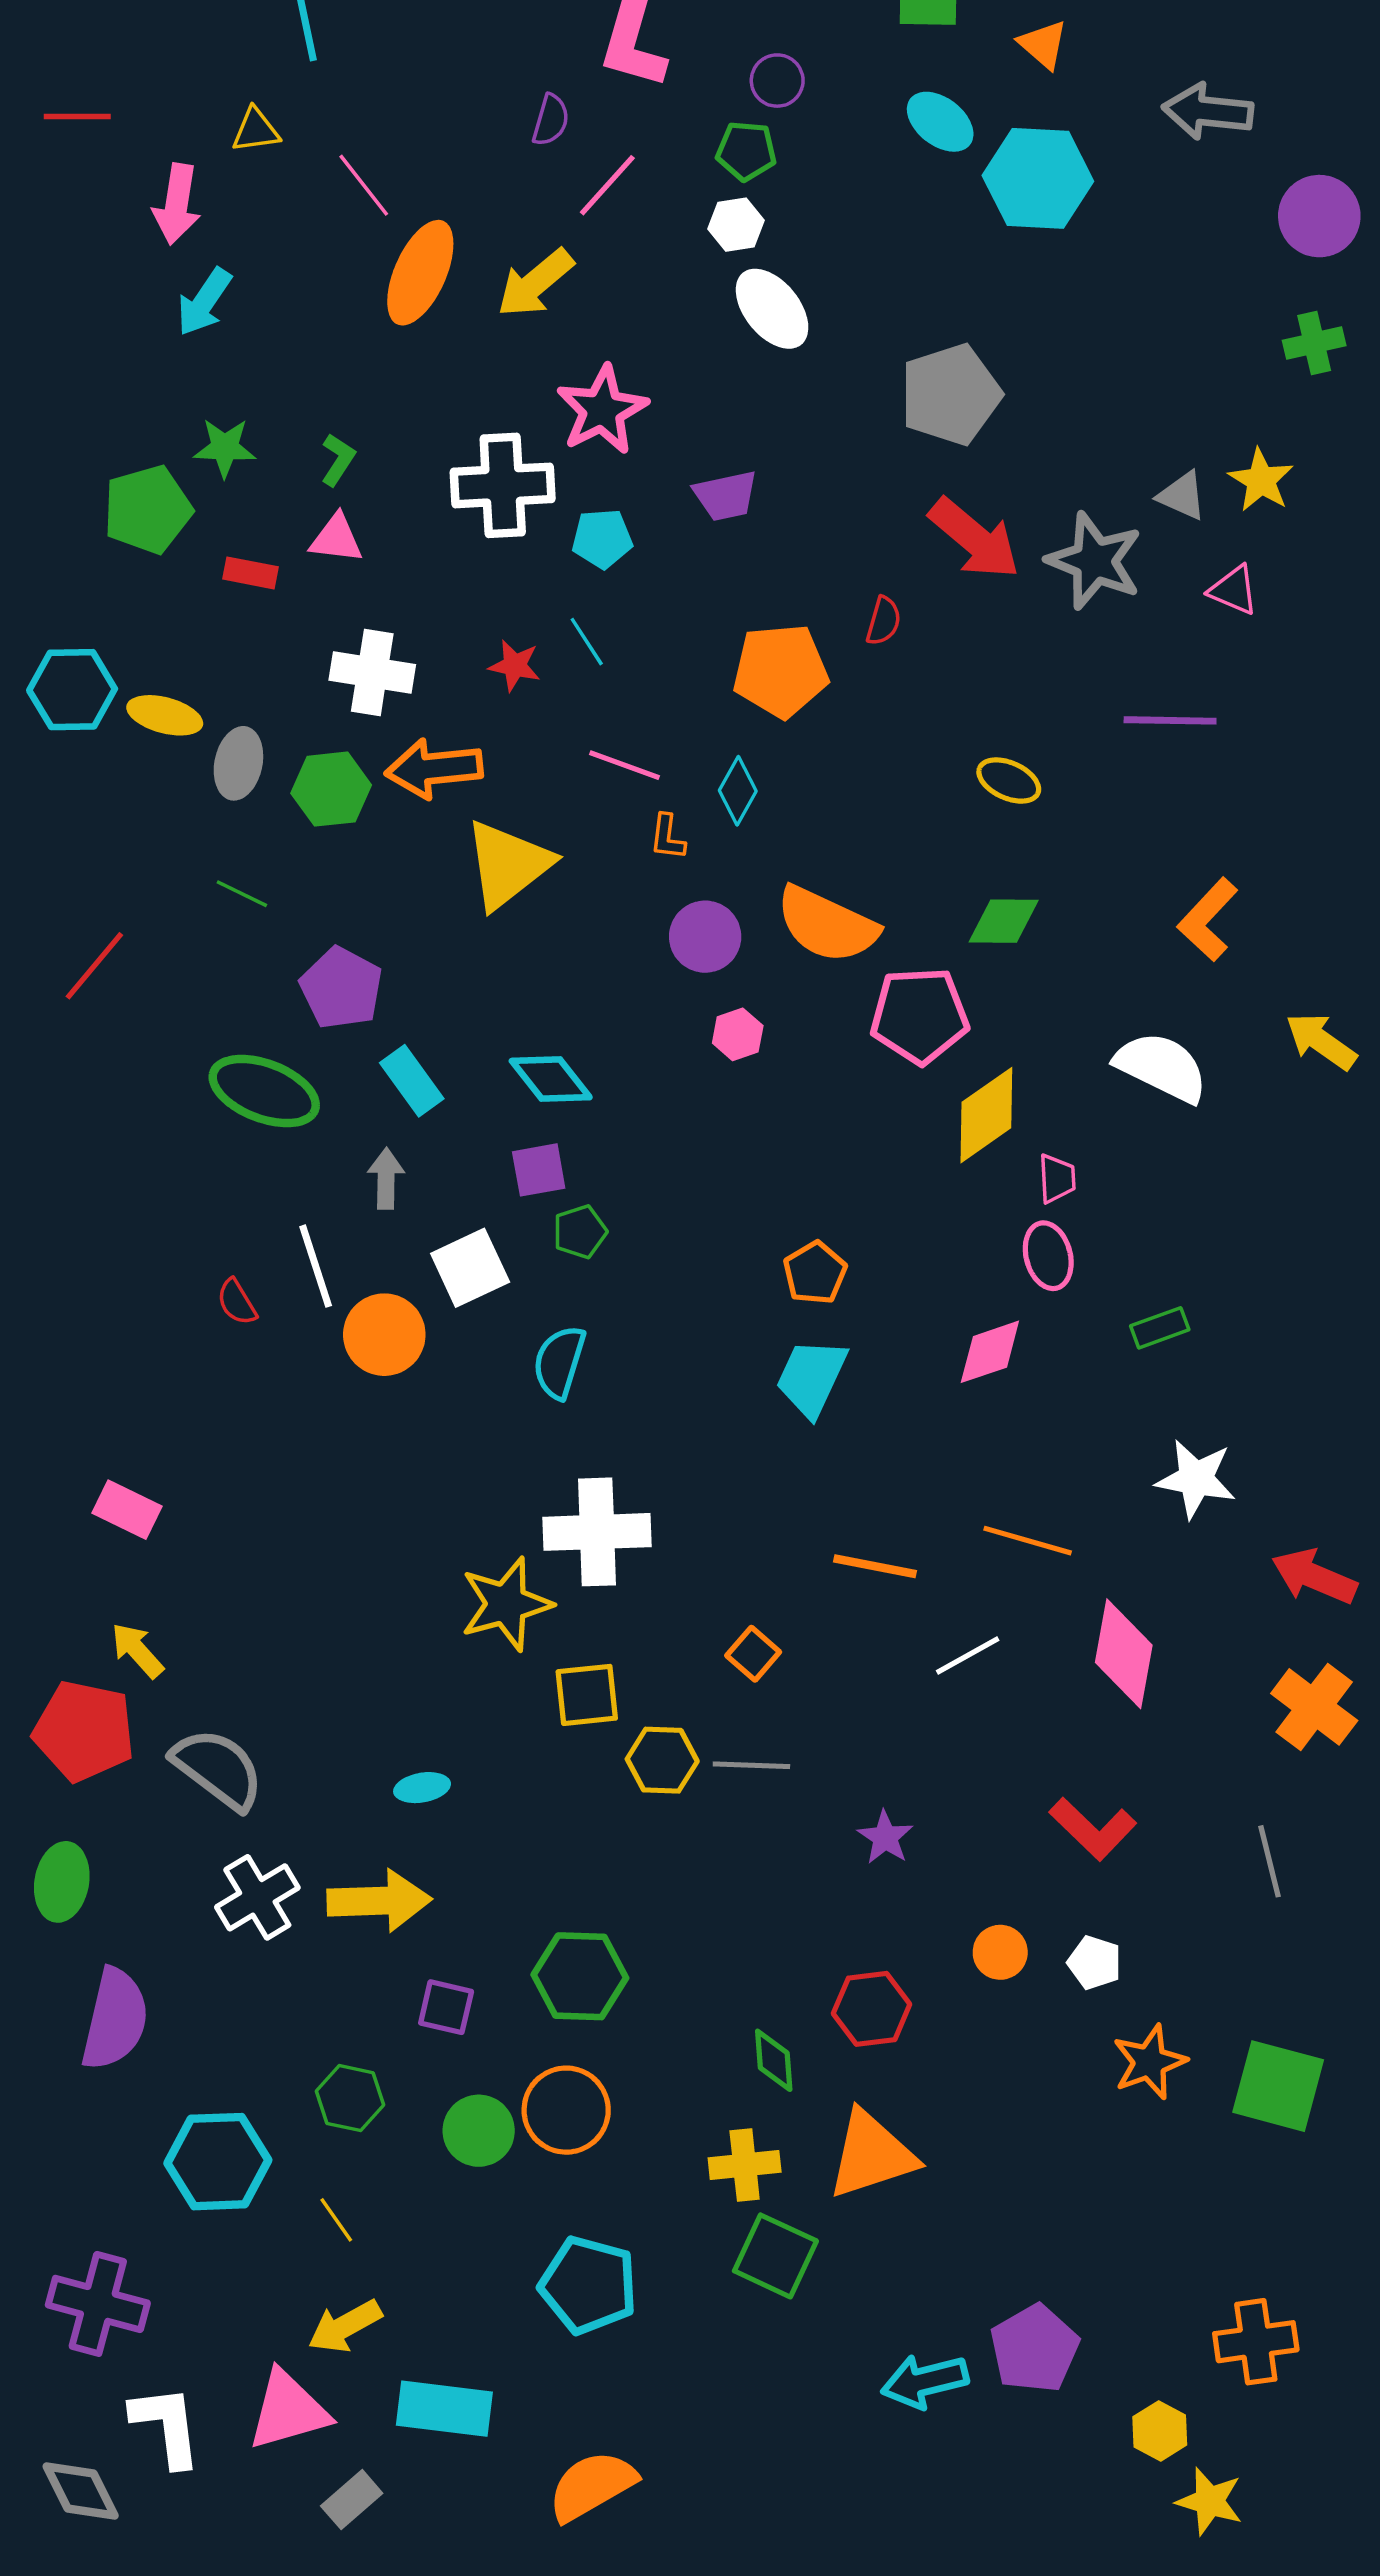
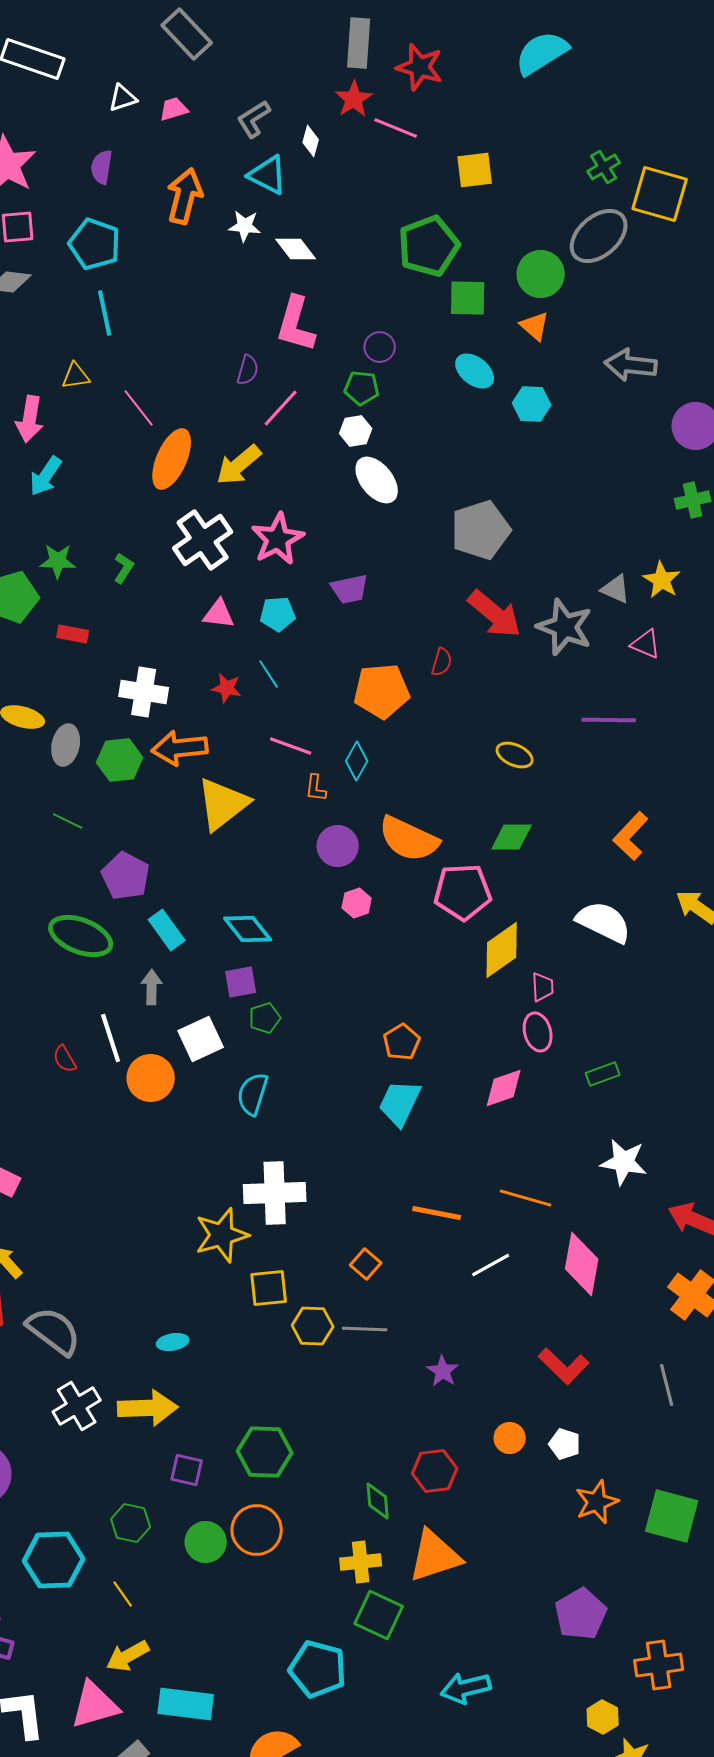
cyan hexagon: (1038, 178) -> (532, 404), size x0.6
white cross: (503, 485) -> (203, 540), moved, turned -32
pink triangle: (336, 539) -> (219, 614), moved
cyan pentagon: (588, 2285) -> (318, 1669), moved
purple pentagon: (1035, 2349) -> (581, 1614), moved

